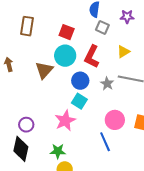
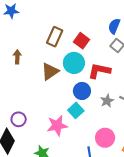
brown rectangle: (27, 26) -> (55, 37), moved
red L-shape: (92, 57) -> (99, 71), turned 60

